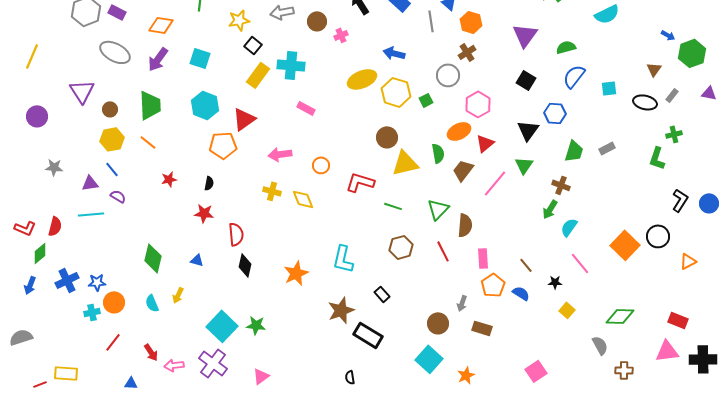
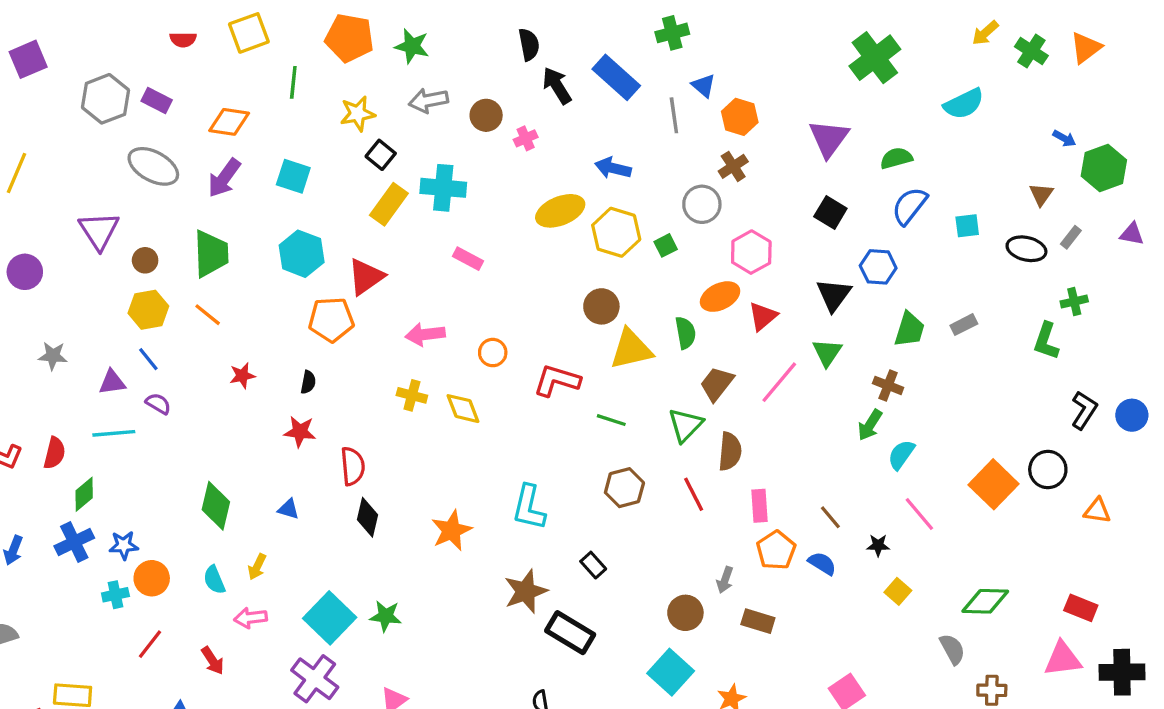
brown trapezoid: (463, 170) -> (717, 384), moved
green diamond: (40, 253) -> (84, 494), moved
orange triangle: (688, 261) -> (1097, 511), turned 36
pink arrow: (174, 365) -> (251, 618), moved

